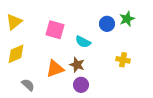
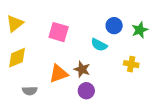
green star: (127, 19) -> (140, 30), moved
cyan semicircle: (83, 42) -> (99, 45), moved
gray semicircle: (28, 85) -> (30, 91), turned 136

